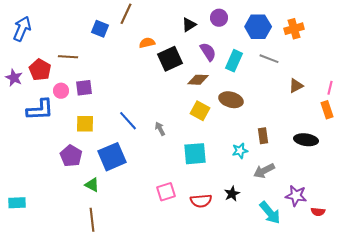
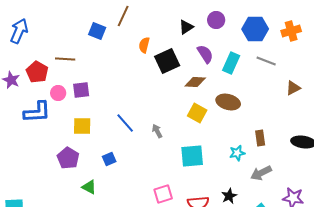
orange semicircle: (147, 43) -> (144, 45), turned -63
blue square: (112, 157) -> (109, 159), size x0.5

